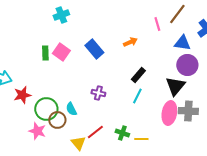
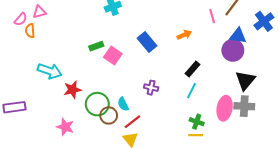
pink square: (61, 52) -> (113, 55), moved
green rectangle: (45, 53) -> (96, 46), turned 72
purple circle: (187, 65) -> (233, 50), moved
black triangle: (175, 86) -> (245, 80), moved
pink star: (37, 131) -> (65, 127), moved
red line: (95, 132) -> (132, 122), moved
green cross: (122, 133) -> (197, 122), moved

